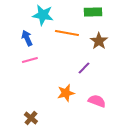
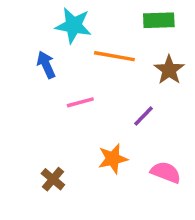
pink line: (30, 60) -> (80, 102), moved
brown cross: (31, 118) -> (53, 179), moved

